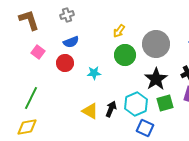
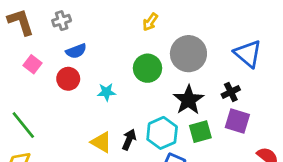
gray cross: (67, 15) -> (62, 21), moved
yellow arrow: (119, 31) -> (150, 22), moved
green line: (31, 98) -> (23, 125), turned -65

